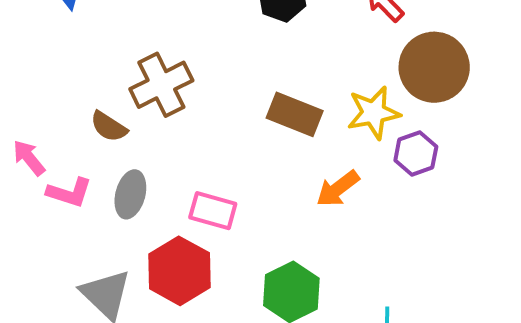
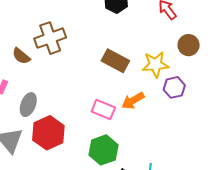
brown circle: (434, 67) -> (189, 45), size x0.6
gray ellipse: (130, 194) -> (28, 105), moved
pink rectangle: (213, 211) -> (103, 109), moved

